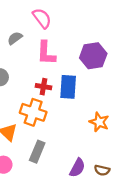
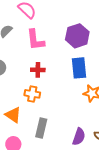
blue rectangle: (68, 87) -> (79, 68), moved
orange cross: (33, 112) -> (32, 94), size x0.7

